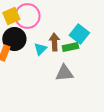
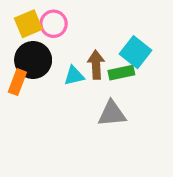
pink circle: (27, 16) -> (54, 24), size x0.7
cyan triangle: (40, 49) -> (74, 76), turned 32

